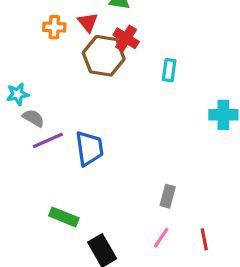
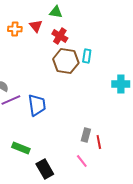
brown hexagon: (104, 56) -> (66, 61), moved
pink line: (161, 238) -> (82, 161), turned -72
red line: (204, 239) -> (99, 142), moved

